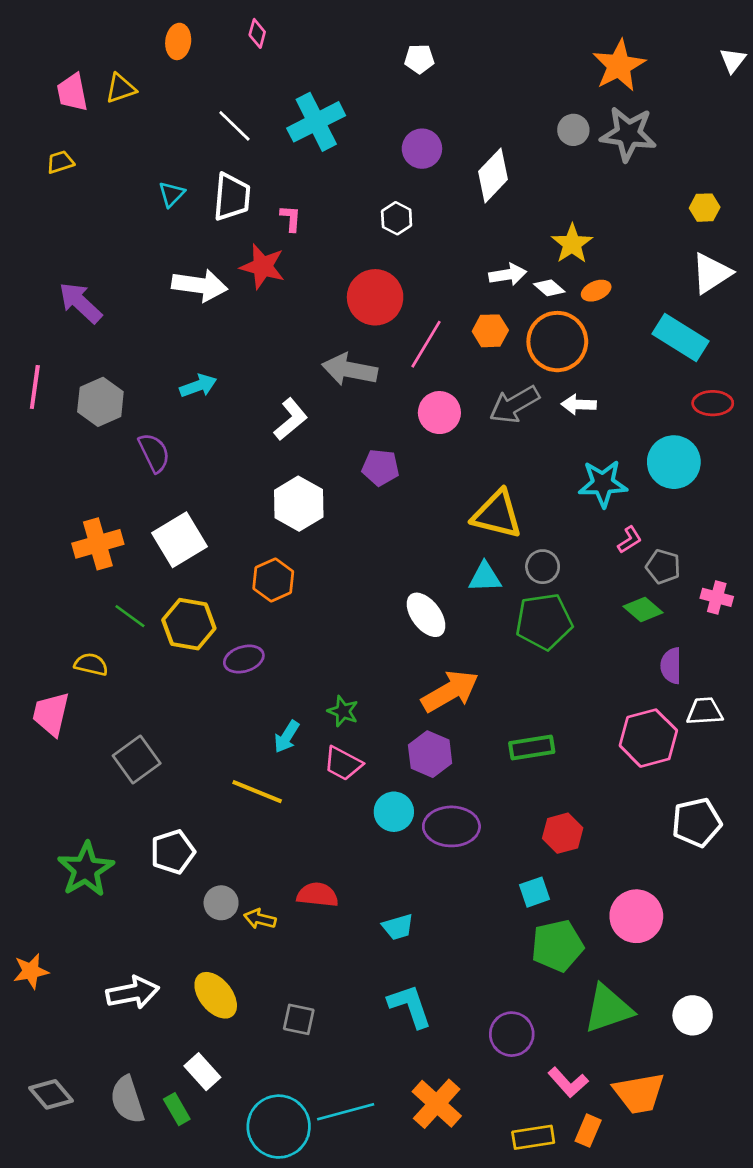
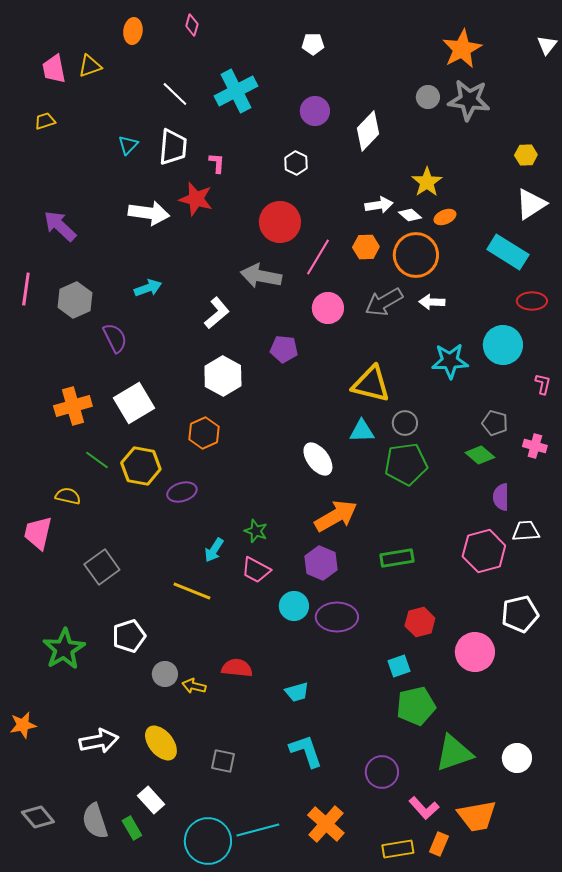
pink L-shape: (630, 540) -> (543, 384), moved, turned -45
pink circle: (636, 916) -> (475, 652), moved

